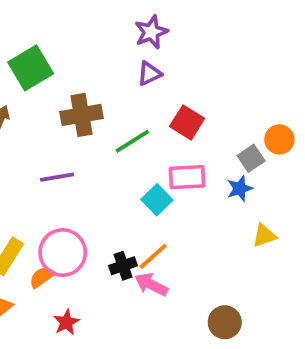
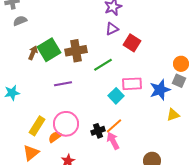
green square: (31, 68) -> (49, 50), moved
red square: (187, 122) -> (132, 43), moved
gray square: (251, 158) -> (179, 81), moved, turned -32
blue star: (240, 188) -> (160, 90), size x1.5
pink arrow: (151, 285) -> (113, 141), turned 36

